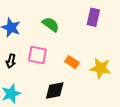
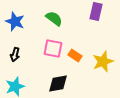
pink square: (37, 55) -> (53, 48), moved
yellow star: (101, 68) -> (103, 61), turned -30

